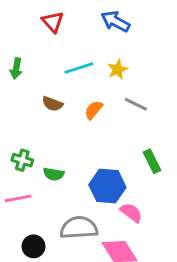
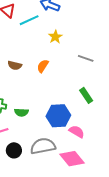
cyan line: (79, 68) -> (29, 20), moved
gray line: (136, 104) -> (86, 58), moved
black circle: (34, 246) -> (14, 150), moved

